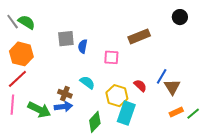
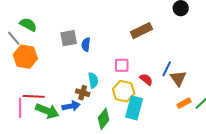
gray line: (13, 22) -> (14, 38), moved
pink square: (111, 57) -> (122, 65), moved
red line: (17, 79) -> (34, 96), moved, turned 50
cyan semicircle: (87, 83) -> (93, 80), turned 49
brown cross: (65, 94) -> (83, 93), moved

